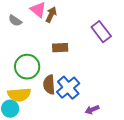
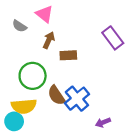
brown arrow: (51, 15) -> (49, 40), moved
brown semicircle: (49, 85) -> (56, 95), turned -30

